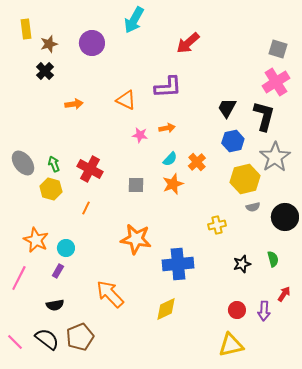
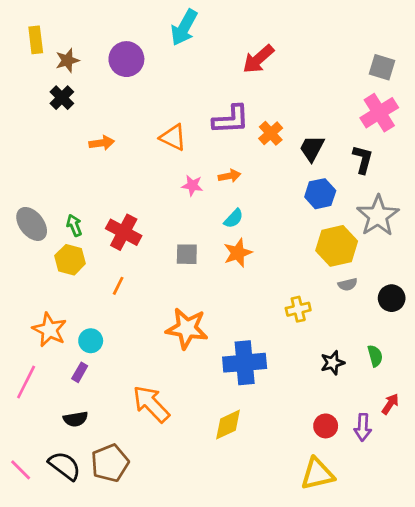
black L-shape: (264, 116) -> (363, 159), size x0.7
orange cross: (197, 162) -> (271, 133), moved
black circle: (285, 217) -> (392, 298), size x0.7

